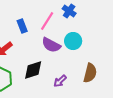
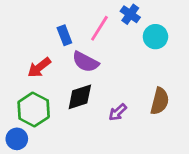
cyan circle: (73, 41) -> (155, 37), moved
purple semicircle: (51, 45) -> (85, 62), moved

